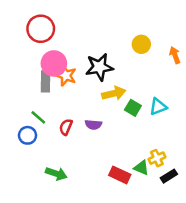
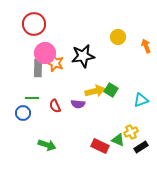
yellow arrow: (114, 93) -> (95, 91), moved
cyan triangle: (158, 107) -> (141, 100), moved
green line: (38, 117) -> (32, 98), turned -40
red semicircle: (66, 127) -> (55, 106), turned -48

